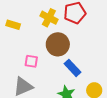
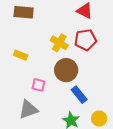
yellow rectangle: (13, 25) -> (21, 55), moved

